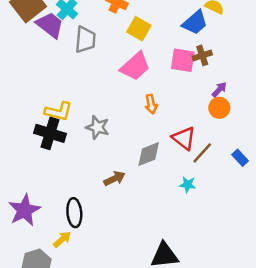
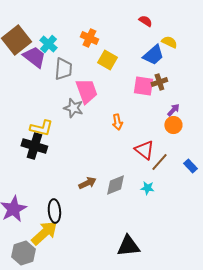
pink trapezoid: (135, 66) -> (86, 91), moved, turned -68
gray star: (97, 127) -> (73, 108), moved
gray diamond: (149, 154) -> (115, 185), moved
yellow arrow: (62, 239) -> (44, 233), size x1.8

